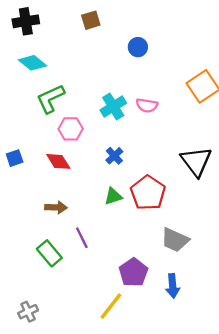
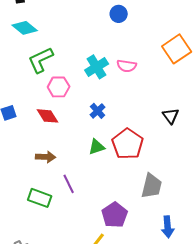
black triangle: (196, 161) -> (171, 116), size x0.6
gray trapezoid: (175, 240) -> (152, 186), turned -100
green rectangle: (49, 253) -> (40, 198), turned -30
blue arrow: (173, 286) -> (168, 227), moved

